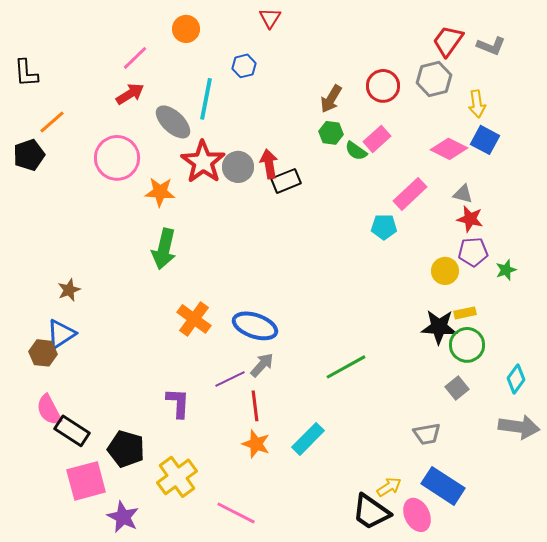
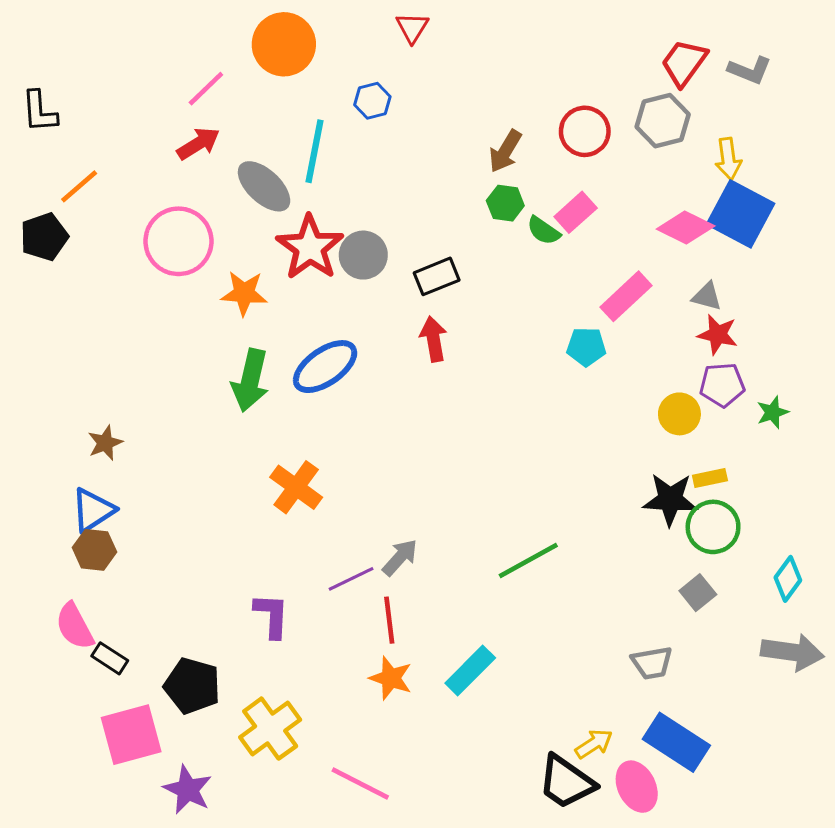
orange circle: (186, 29) -> (284, 44), size x1.5
blue square: (485, 140) -> (741, 214), size x1.5
red arrow: (269, 164) -> (434, 339), moved
blue ellipse: (255, 326) -> (325, 367), moved, turned -54
brown hexagon: (43, 353) -> (94, 550), moved
black rectangle: (72, 431) -> (110, 658), size x0.7

